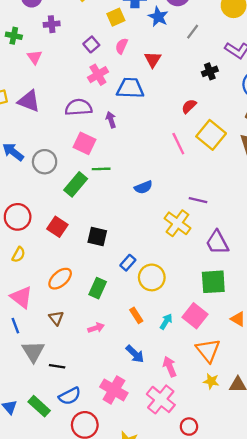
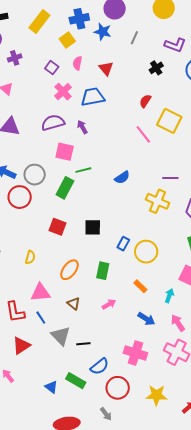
red circle: (18, 217) -> (20, 197), moved
pink triangle: (21, 297) -> (40, 293), turned -30
cyan arrow: (166, 322) -> (169, 296), moved

